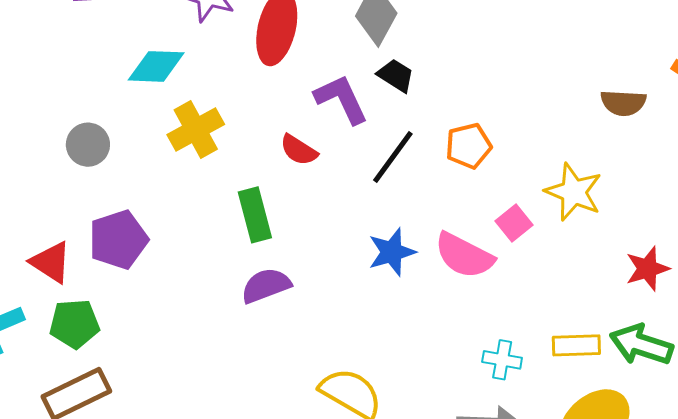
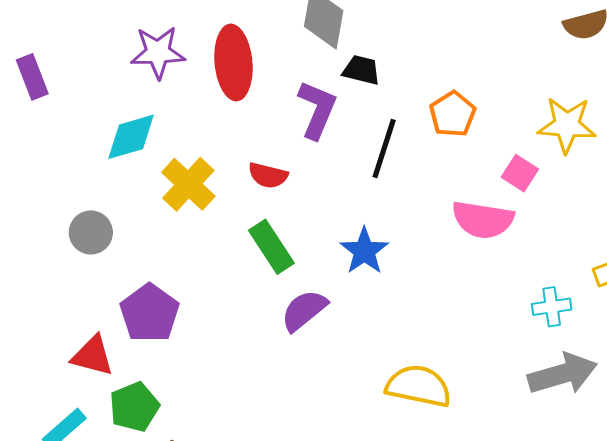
purple L-shape: (341, 99) -> (317, 110), turned 66
red semicircle: (299, 150) -> (268, 175), moved
blue star: (392, 252) -> (364, 251), moved

